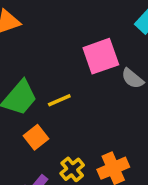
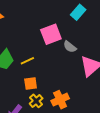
orange square: (36, 137) -> (31, 84), moved, turned 32

